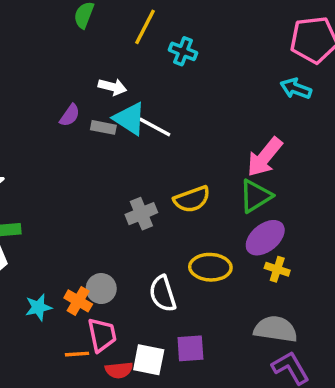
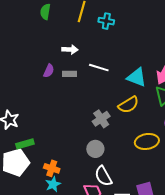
cyan triangle: (130, 119) -> (137, 77), moved
gray circle: (101, 289) -> (95, 149), moved
white semicircle: (163, 294) -> (103, 176), moved
orange cross: (78, 301) -> (52, 168), moved

